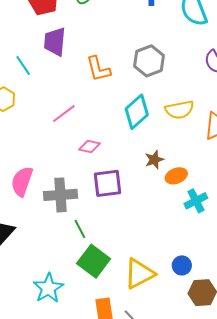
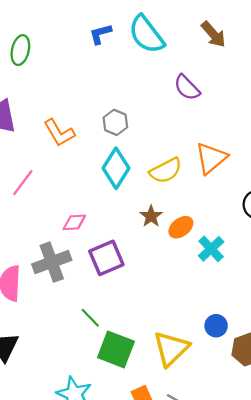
gray hexagon: (149, 61) -> (115, 122), moved, size x0.7
yellow semicircle: (179, 110) -> (166, 171), moved
pink line: (64, 114) -> (23, 183), moved
gray cross: (60, 195) -> (52, 262), moved

